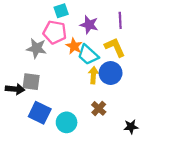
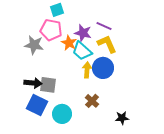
purple line: (120, 20) -> (104, 26), moved, turned -63
purple star: (89, 25) -> (83, 33), moved
gray square: (31, 82) -> (48, 85), moved
black arrow: (15, 89) -> (33, 83), moved

